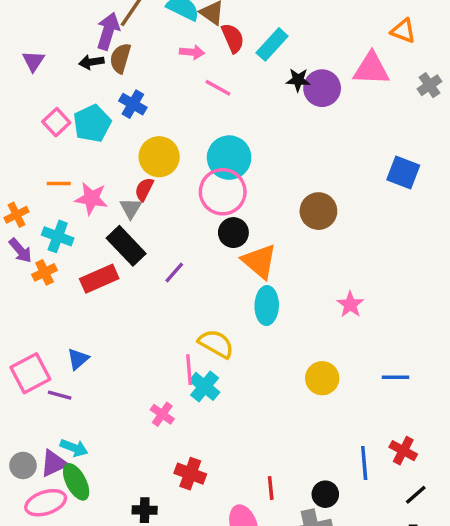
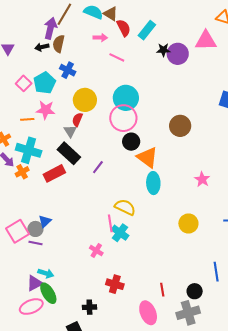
pink star: (91, 198) -> (46, 110), moved
cyan cross: (58, 236) -> (29, 150), size x1.4
gray circle: (23, 465) -> (35, 229), moved

